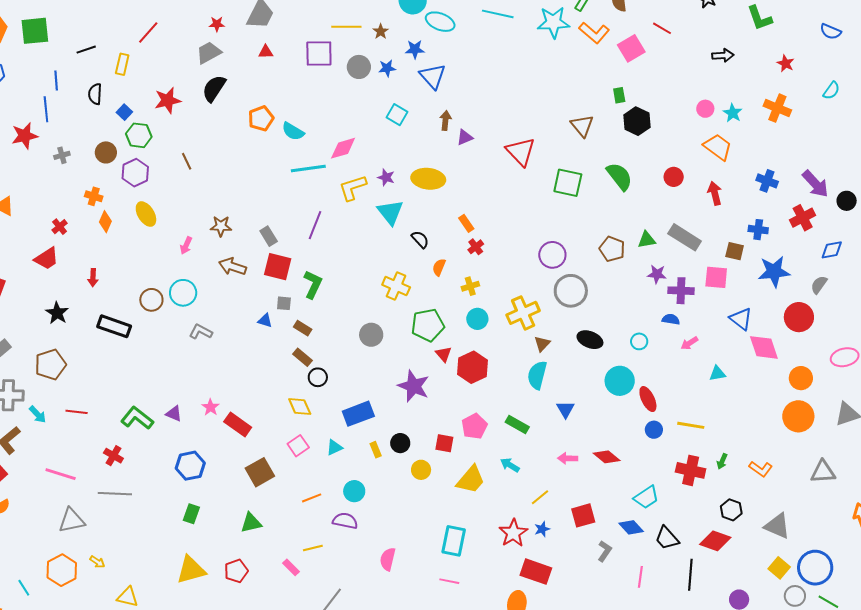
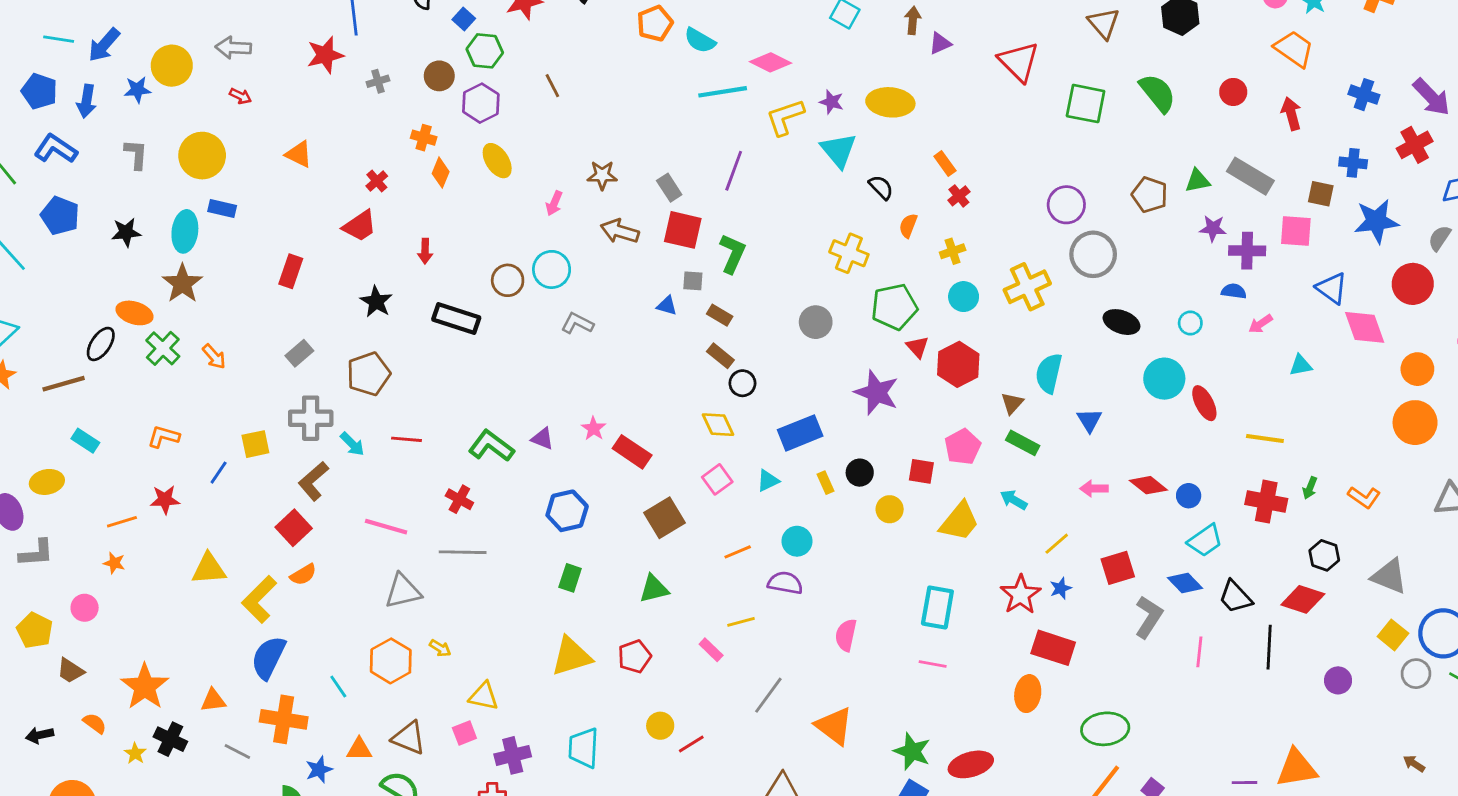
pink diamond: (343, 148) -> (771, 62), turned 44
brown triangle: (542, 344) -> (1012, 403), moved
blue circle: (654, 430) -> (1189, 496), moved
gray L-shape: (605, 551) -> (1149, 617), size x1.4

